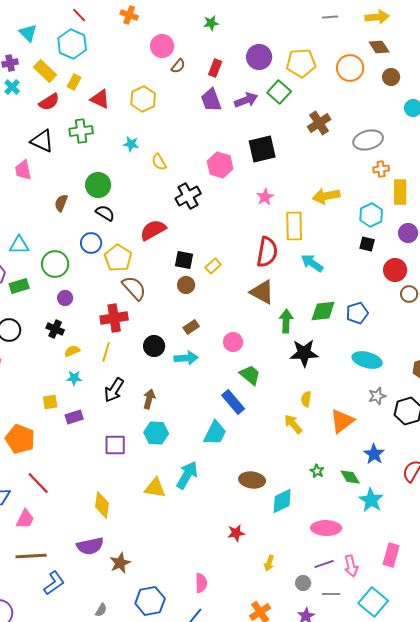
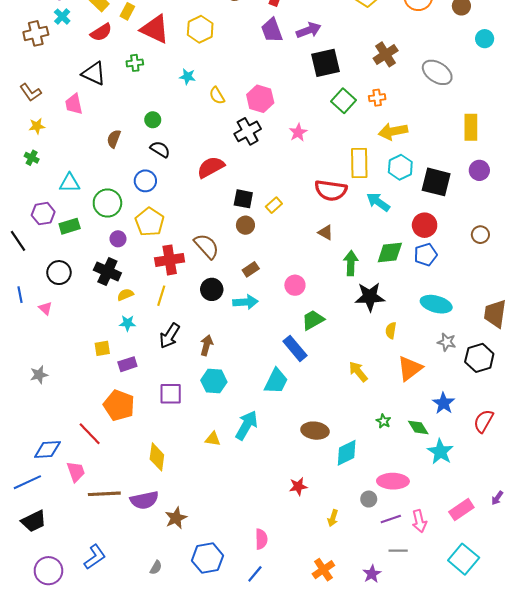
green square: (279, 92) -> (343, 101), moved
red triangle: (100, 99) -> (155, 29), size x1.4
green cross: (81, 131) -> (135, 63), size x0.7
gray ellipse: (368, 140) -> (437, 72), turned 48
black square: (262, 149) -> (326, 63), moved
pink hexagon: (220, 165) -> (260, 99), moved
orange cross: (381, 169) -> (377, 98), moved
green circle: (98, 185) -> (153, 120), size x0.6
pink star: (265, 197) -> (298, 132), moved
cyan hexagon: (371, 215) -> (400, 167), moved
black square: (367, 244) -> (436, 182), size x1.8
red semicircle: (267, 252) -> (331, 190), turned 88
yellow pentagon: (118, 258) -> (150, 222), moved
red circle: (395, 270) -> (425, 225), moved
brown semicircle: (134, 288) -> (206, 246), moved
brown triangle: (262, 292) -> (326, 233), size x0.6
black cross: (55, 329) -> (107, 271), size x1.4
green trapezoid: (250, 375) -> (313, 320), turned -70
gray star: (377, 396) -> (447, 342), turned 30
yellow semicircle: (306, 399) -> (391, 330), moved
orange pentagon: (20, 439) -> (119, 405), moved
yellow triangle: (155, 488) -> (213, 439), size x0.7
pink trapezoid: (25, 519) -> (76, 472), turned -45
pink rectangle: (391, 555) -> (461, 510), turned 40
brown line: (31, 556) -> (104, 494), moved
blue L-shape: (54, 583) -> (95, 557), moved
gray circle: (303, 583) -> (369, 499), moved
cyan square: (373, 602) -> (464, 559), moved

